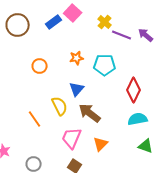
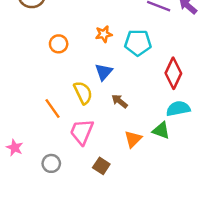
brown arrow: (90, 113) -> (120, 101), size x0.6
pink trapezoid: (72, 138) -> (82, 132), moved
green triangle: (146, 146) -> (161, 131), moved

